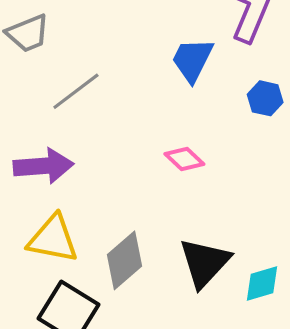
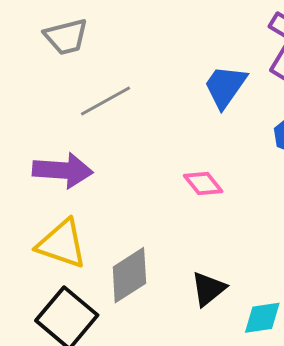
black triangle: (205, 263) -> (208, 289), size x0.7

